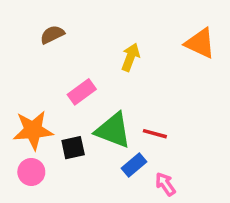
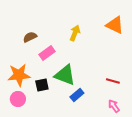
brown semicircle: (52, 35) -> (30, 37), moved
red line: (155, 134) -> (113, 81), moved
pink arrow: (165, 184) -> (114, 106), moved

